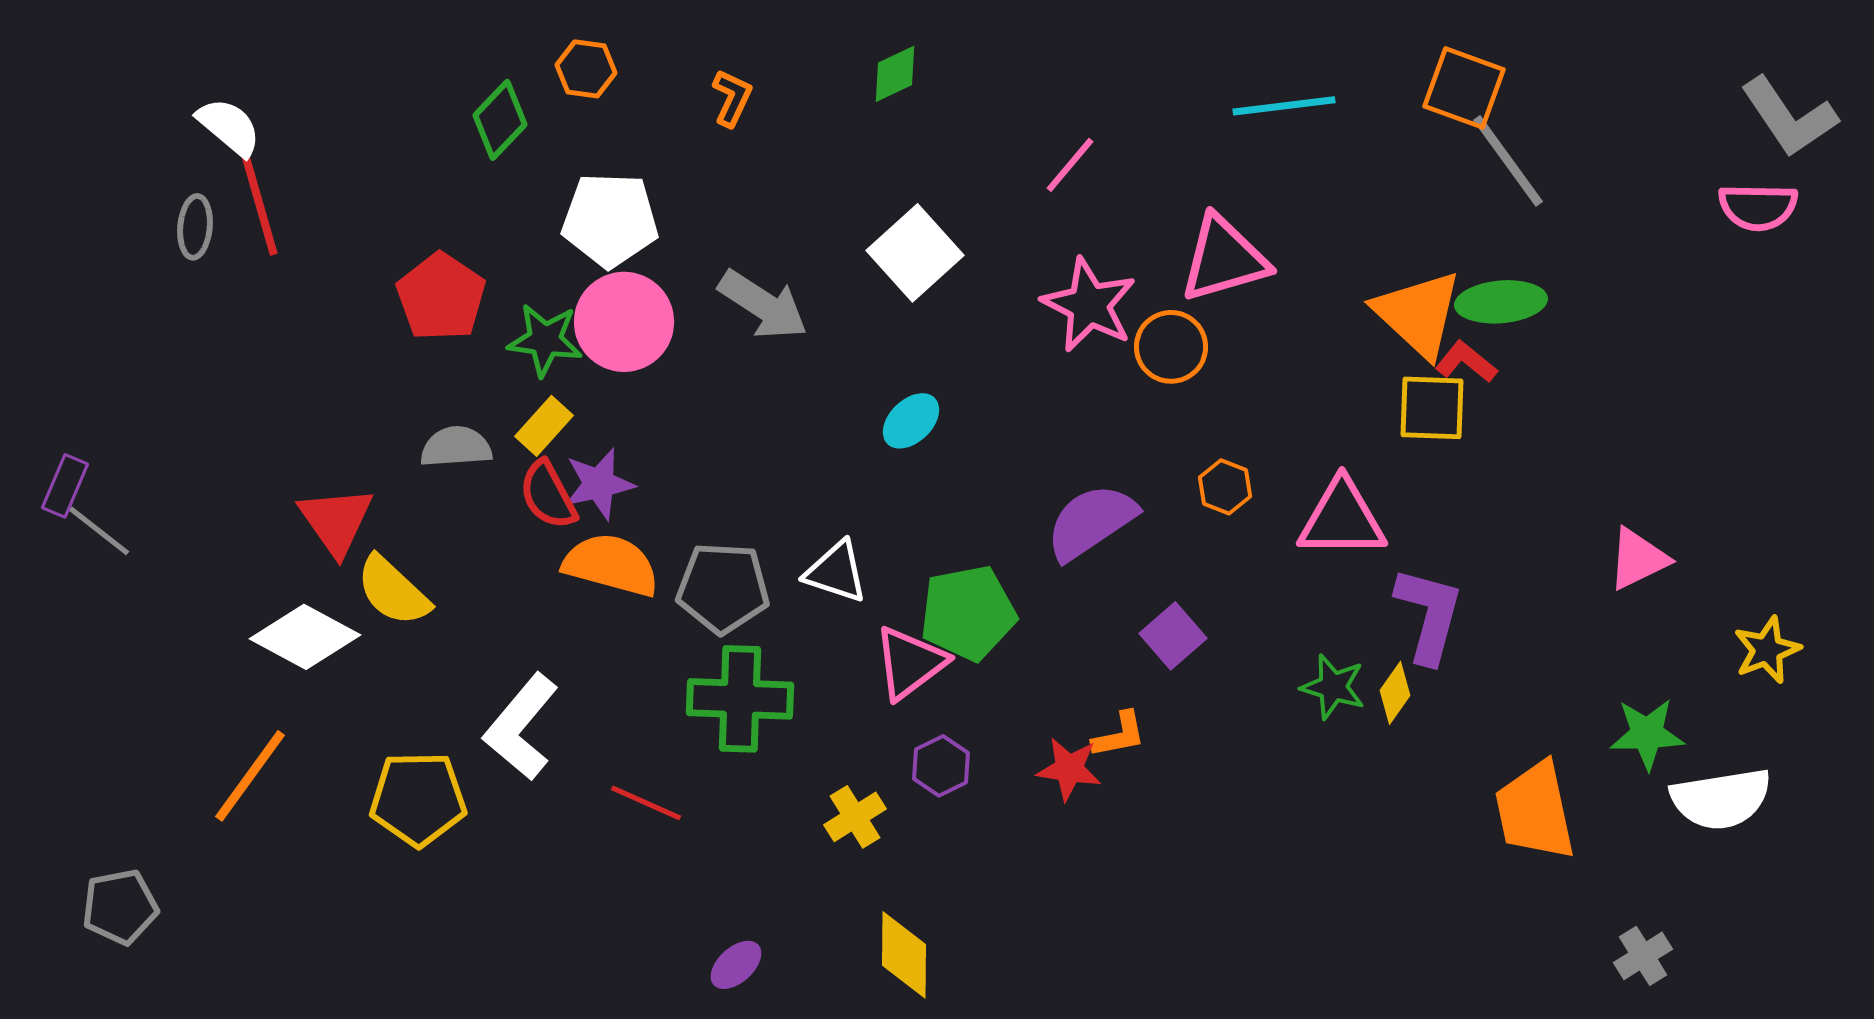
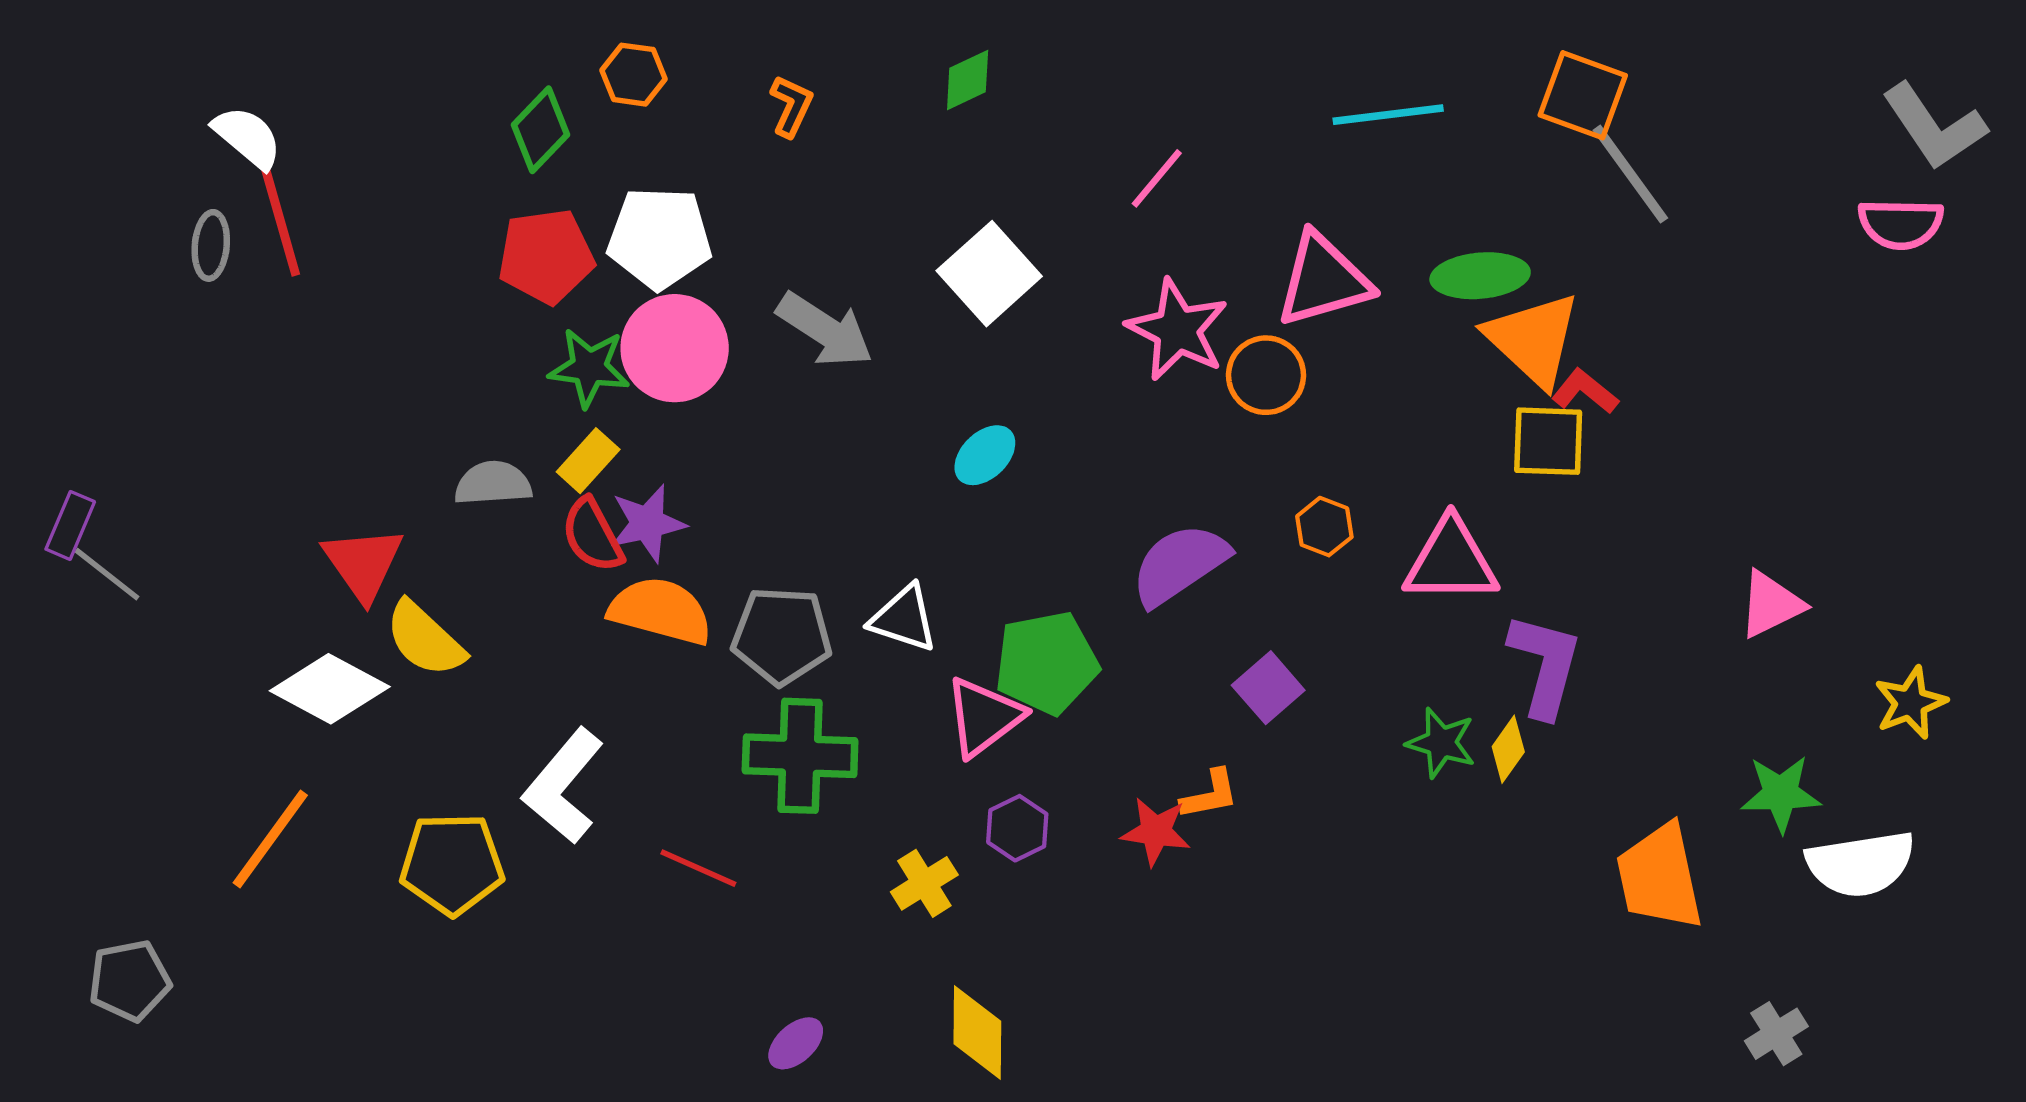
red pentagon: (441, 297) -> (546, 256), moved, turned 30
green ellipse: (1501, 302) -> (1480, 276), moved

